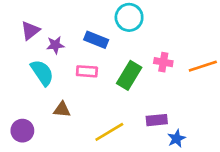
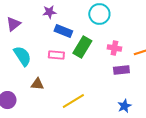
cyan circle: (129, 17) -> (99, 14), moved
purple star: (55, 45) -> (49, 12), moved
green rectangle: (129, 75) -> (82, 47), moved
purple rectangle: (157, 120) -> (121, 70), moved

